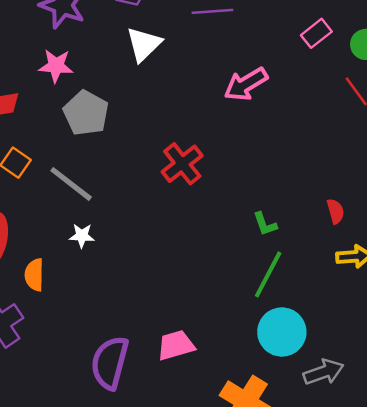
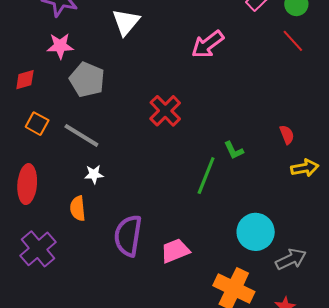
green line: (268, 274) -> (206, 176), moved
orange semicircle: (34, 275) -> (78, 208), moved
purple semicircle: (110, 363) -> (128, 236), moved

